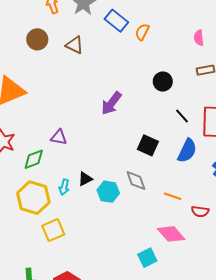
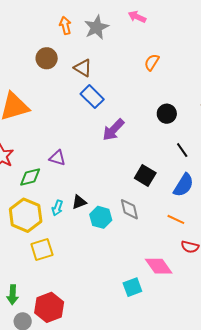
blue rectangle: (116, 21) -> (92, 97), moved
orange line: (173, 196) -> (176, 219), moved

